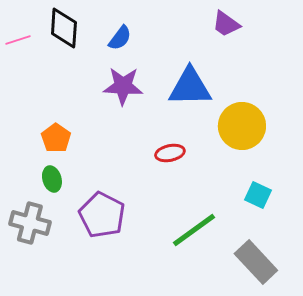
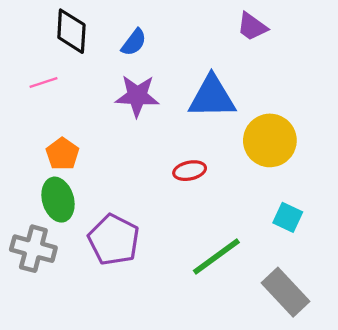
pink line: (18, 40) -> (43, 82), moved
green ellipse: (52, 179) -> (58, 200), size x1.5

